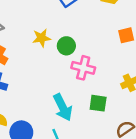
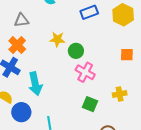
cyan arrow: (63, 107) -> (35, 84), moved

